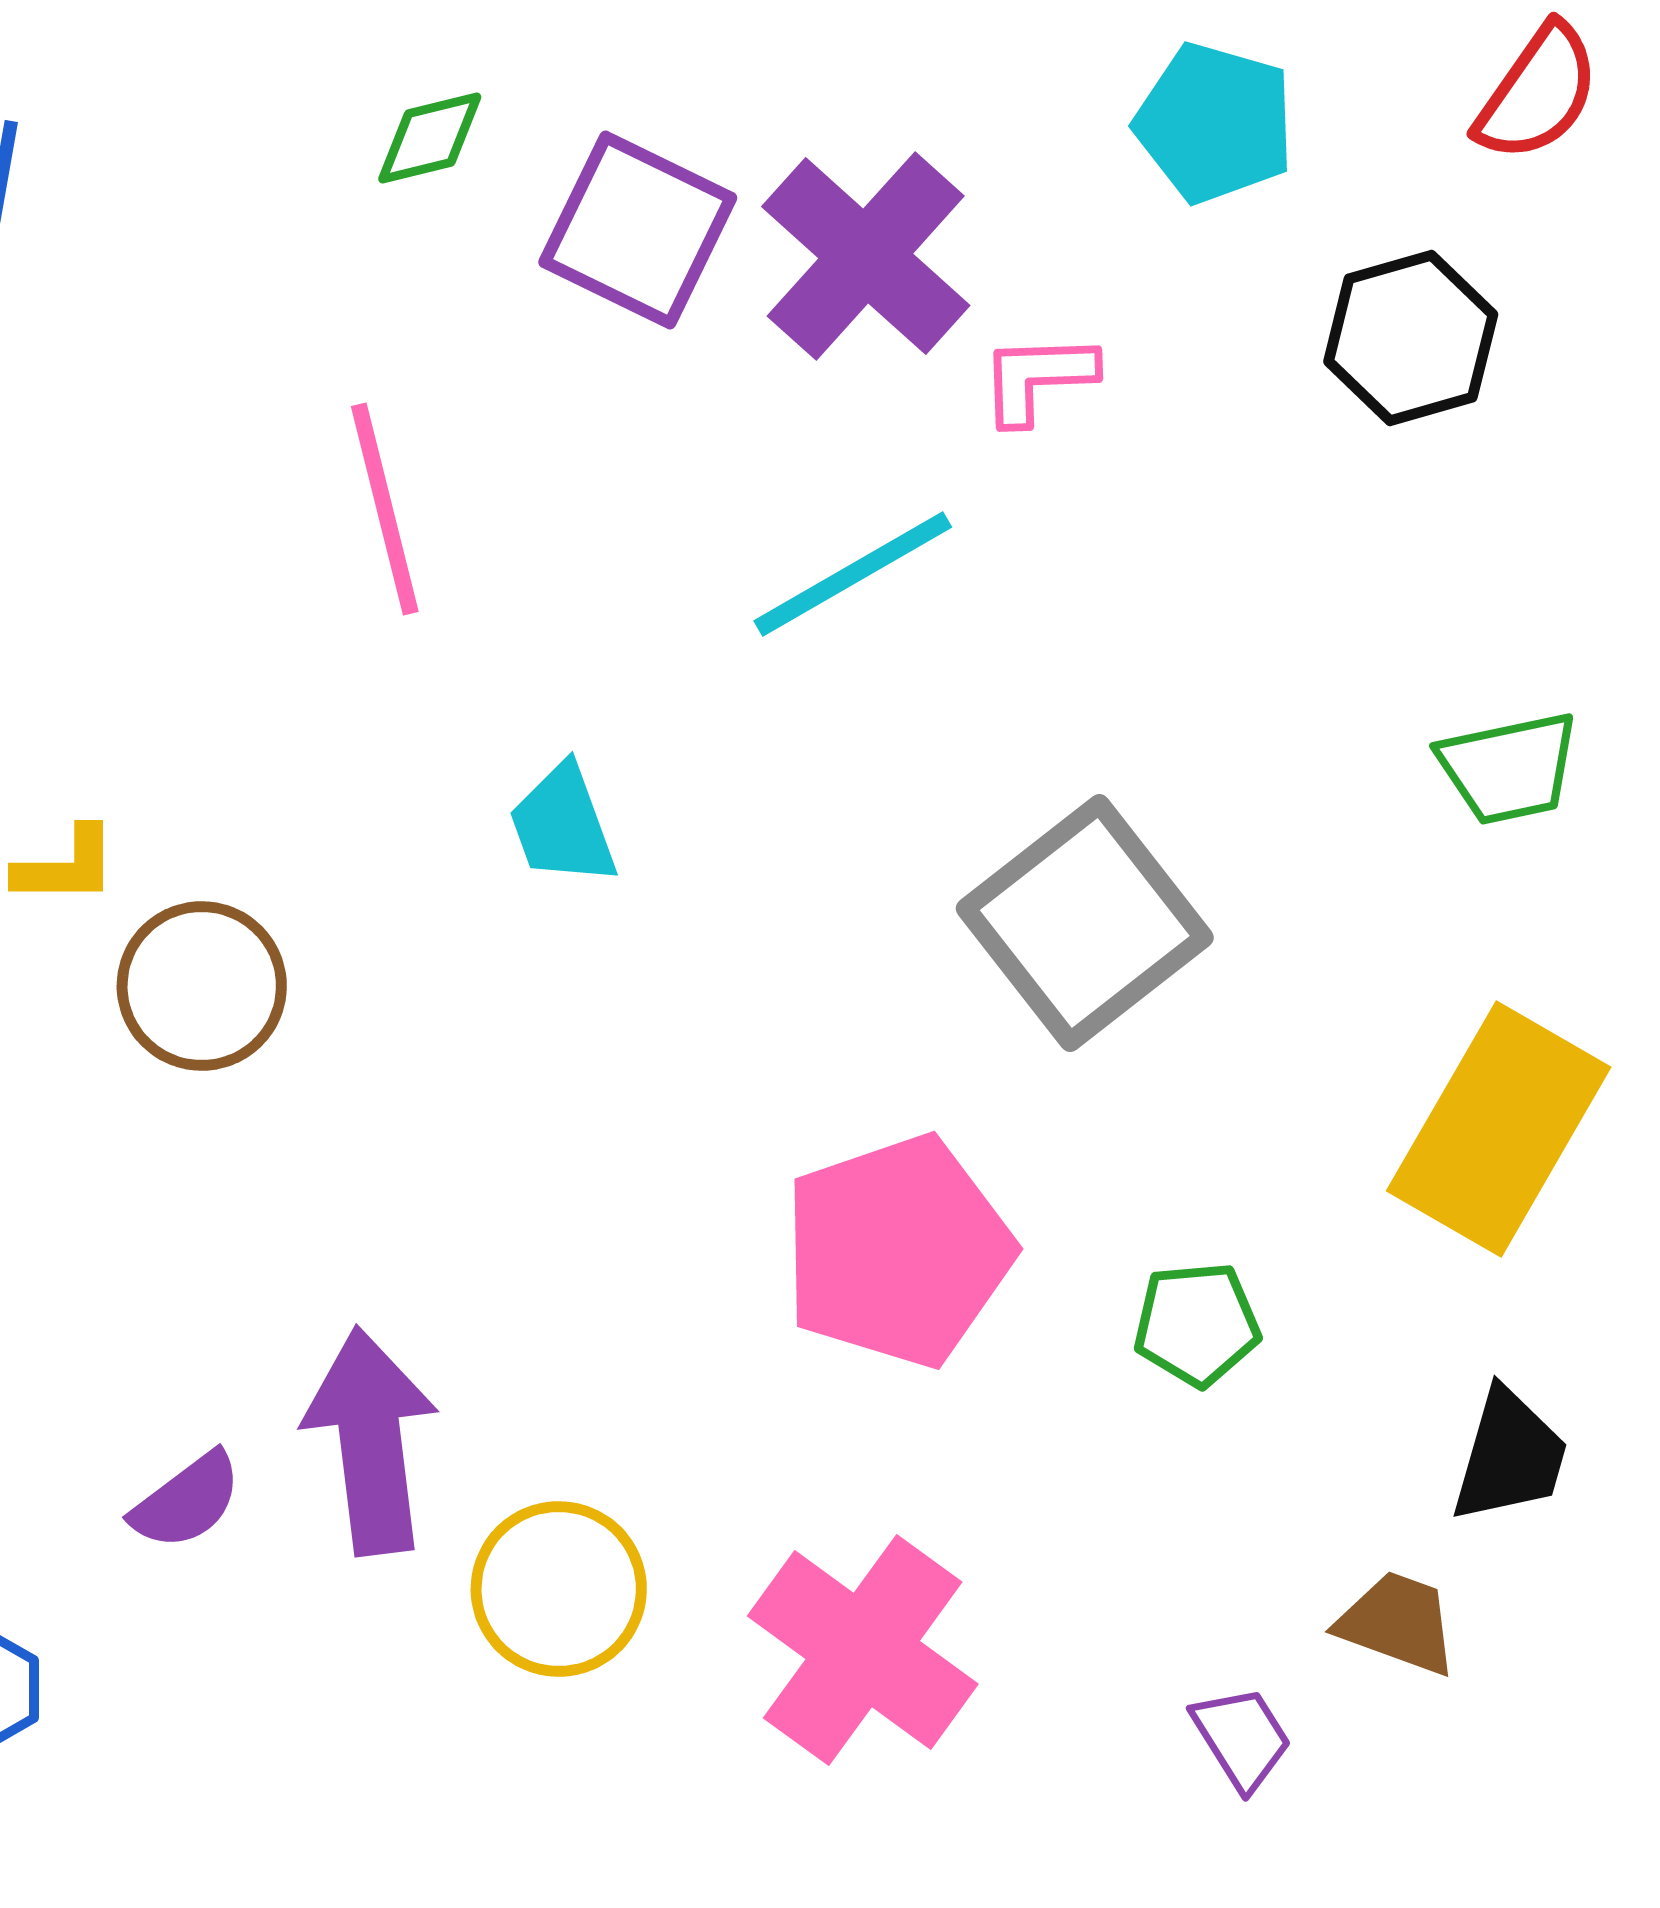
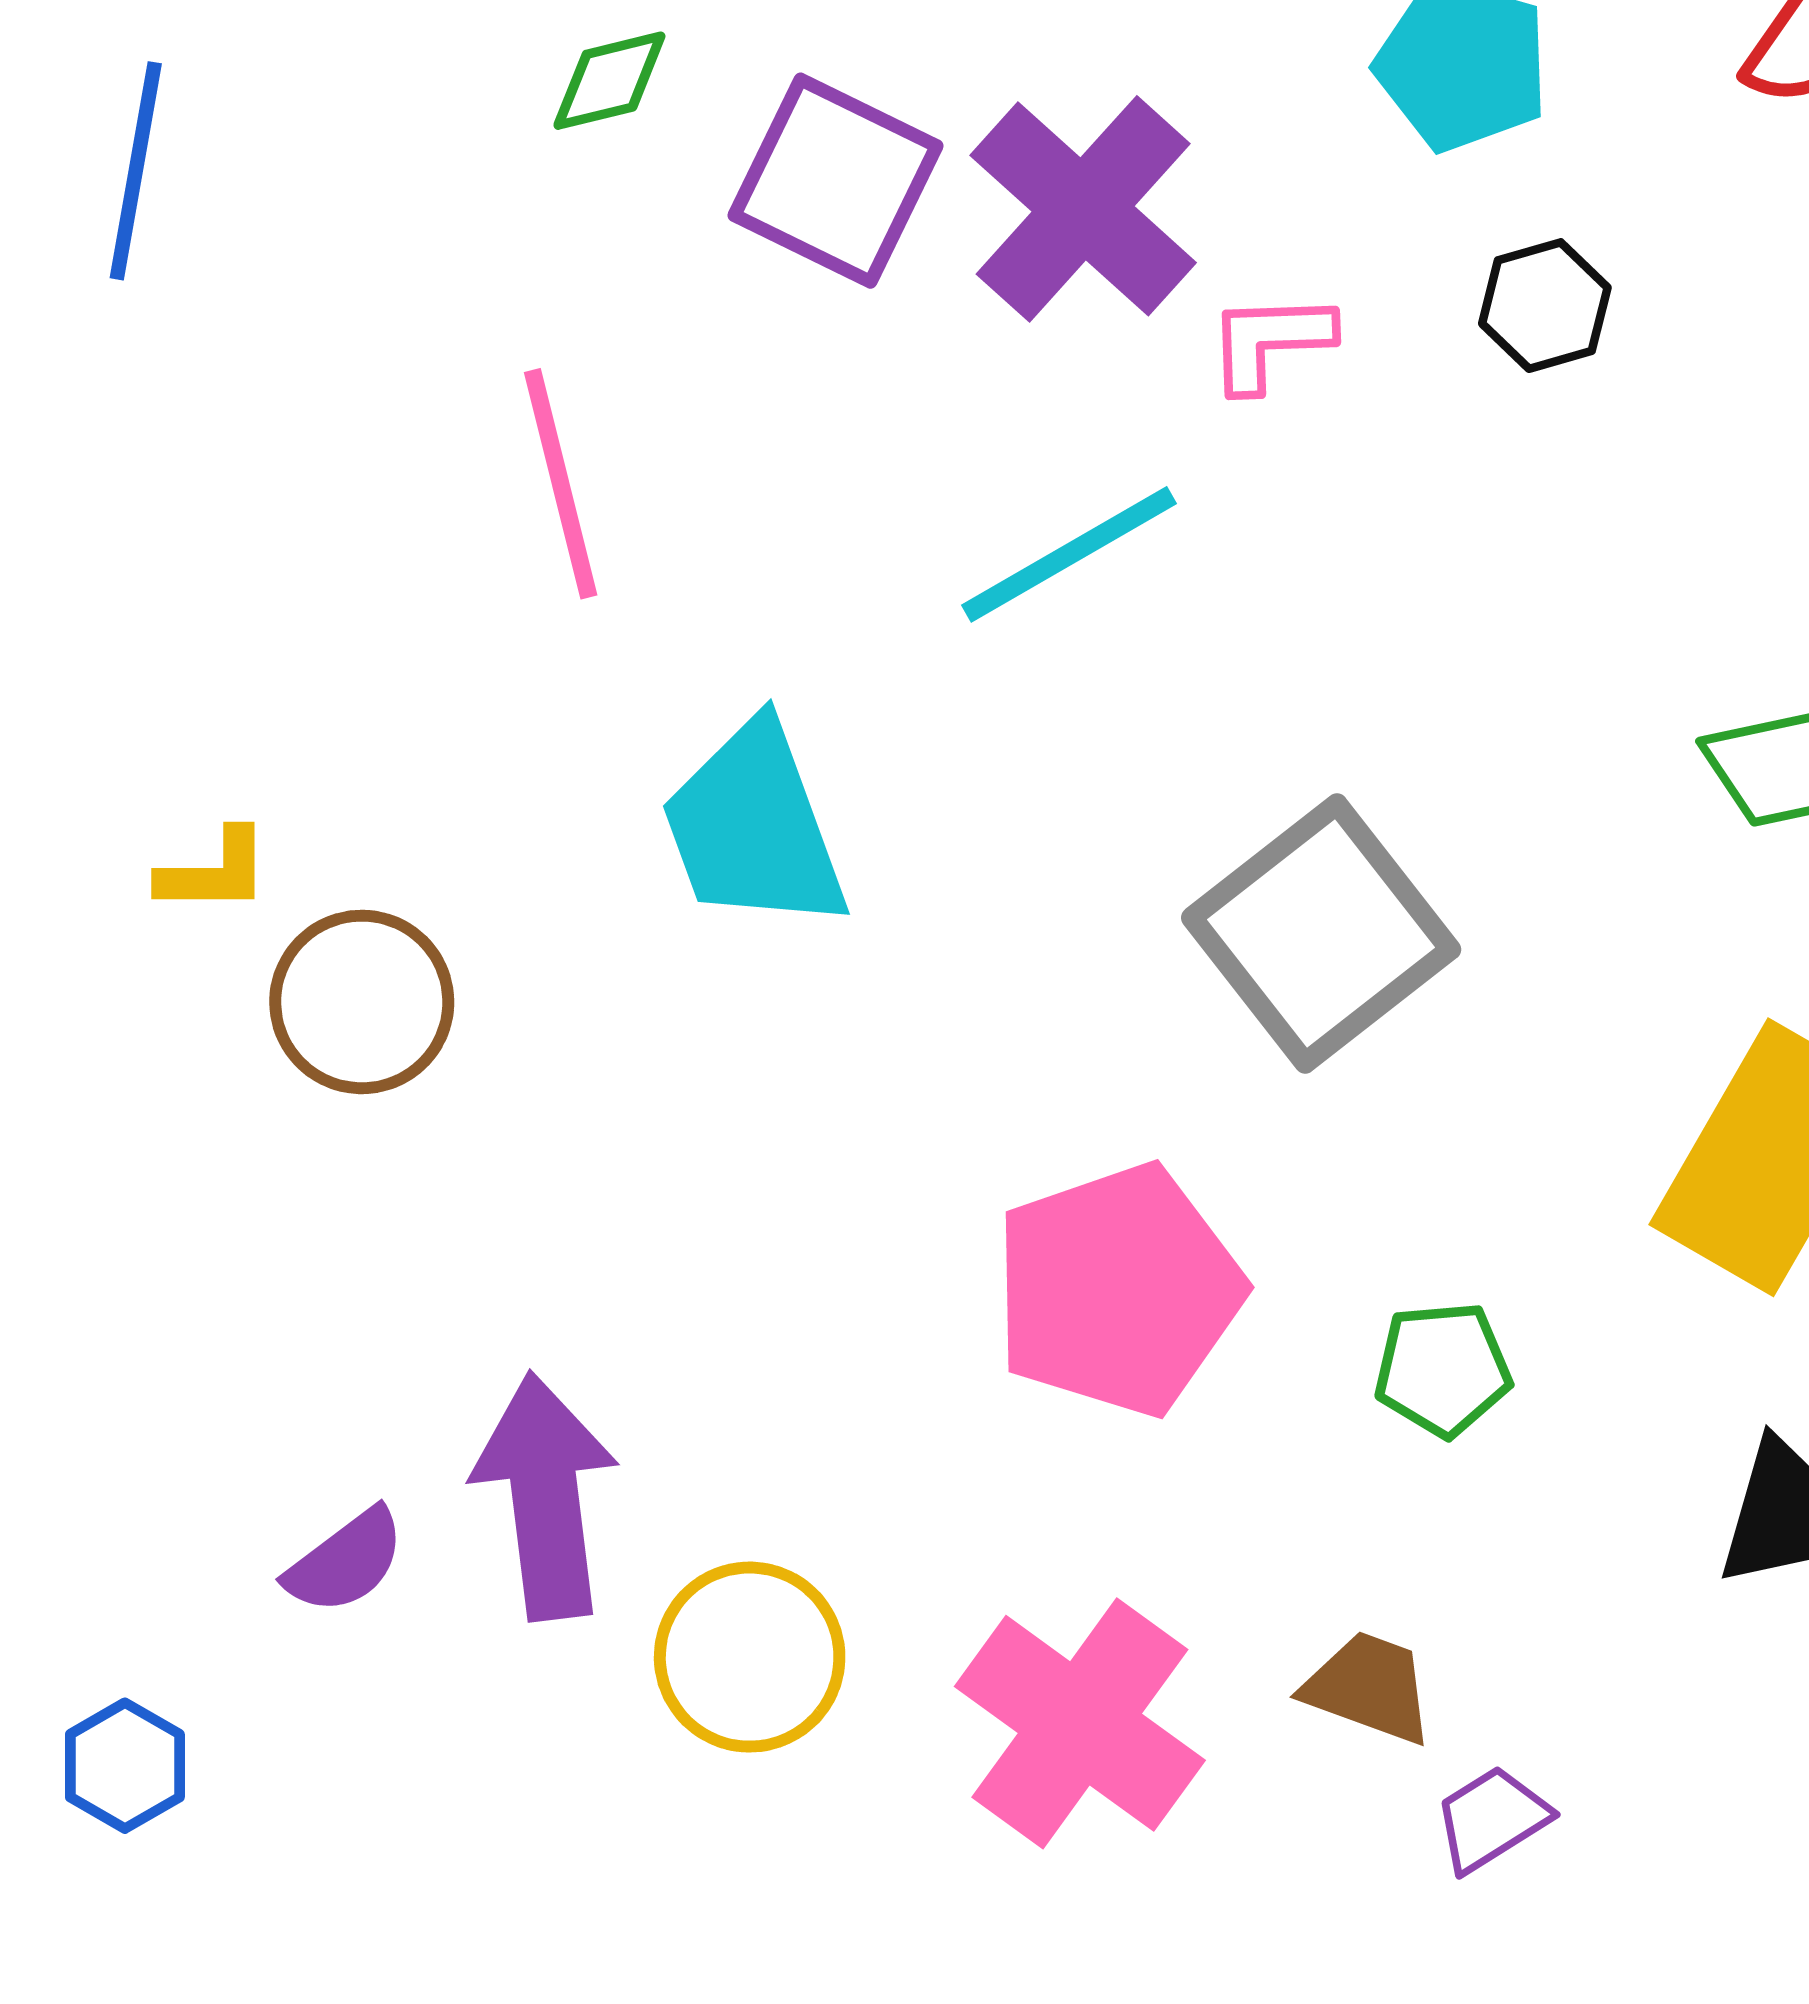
black hexagon: (1411, 338) -> (1545, 306), moved, size x0.7
cyan trapezoid: (563, 825) -> (754, 827), size x1.6
brown trapezoid: (1398, 1623) -> (1369, 1687), moved
purple trapezoid: (1242, 1738) -> (1492, 1819), turned -90

